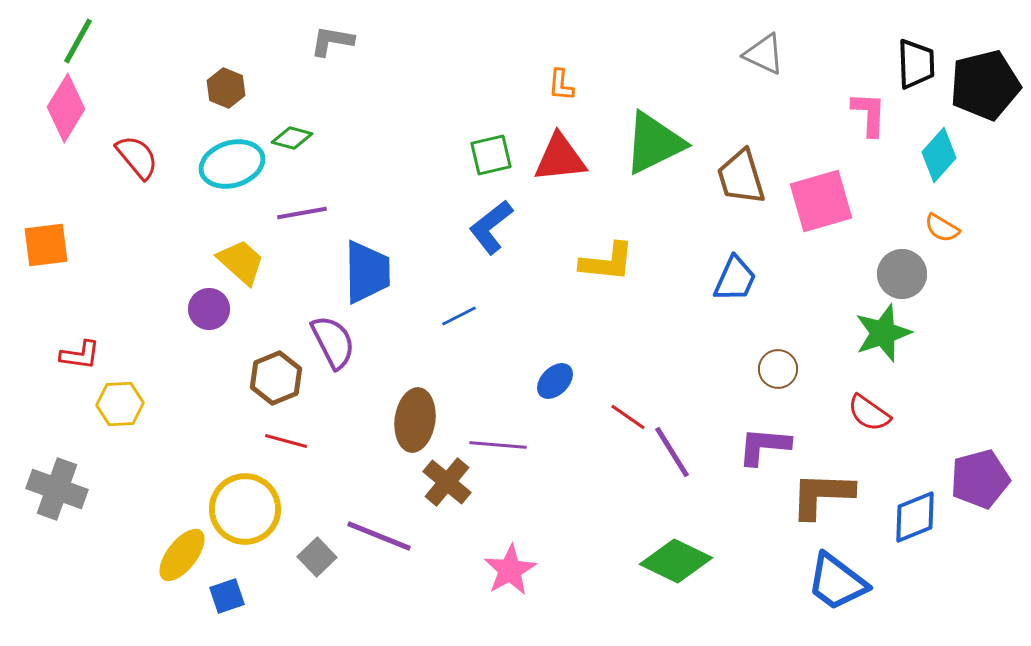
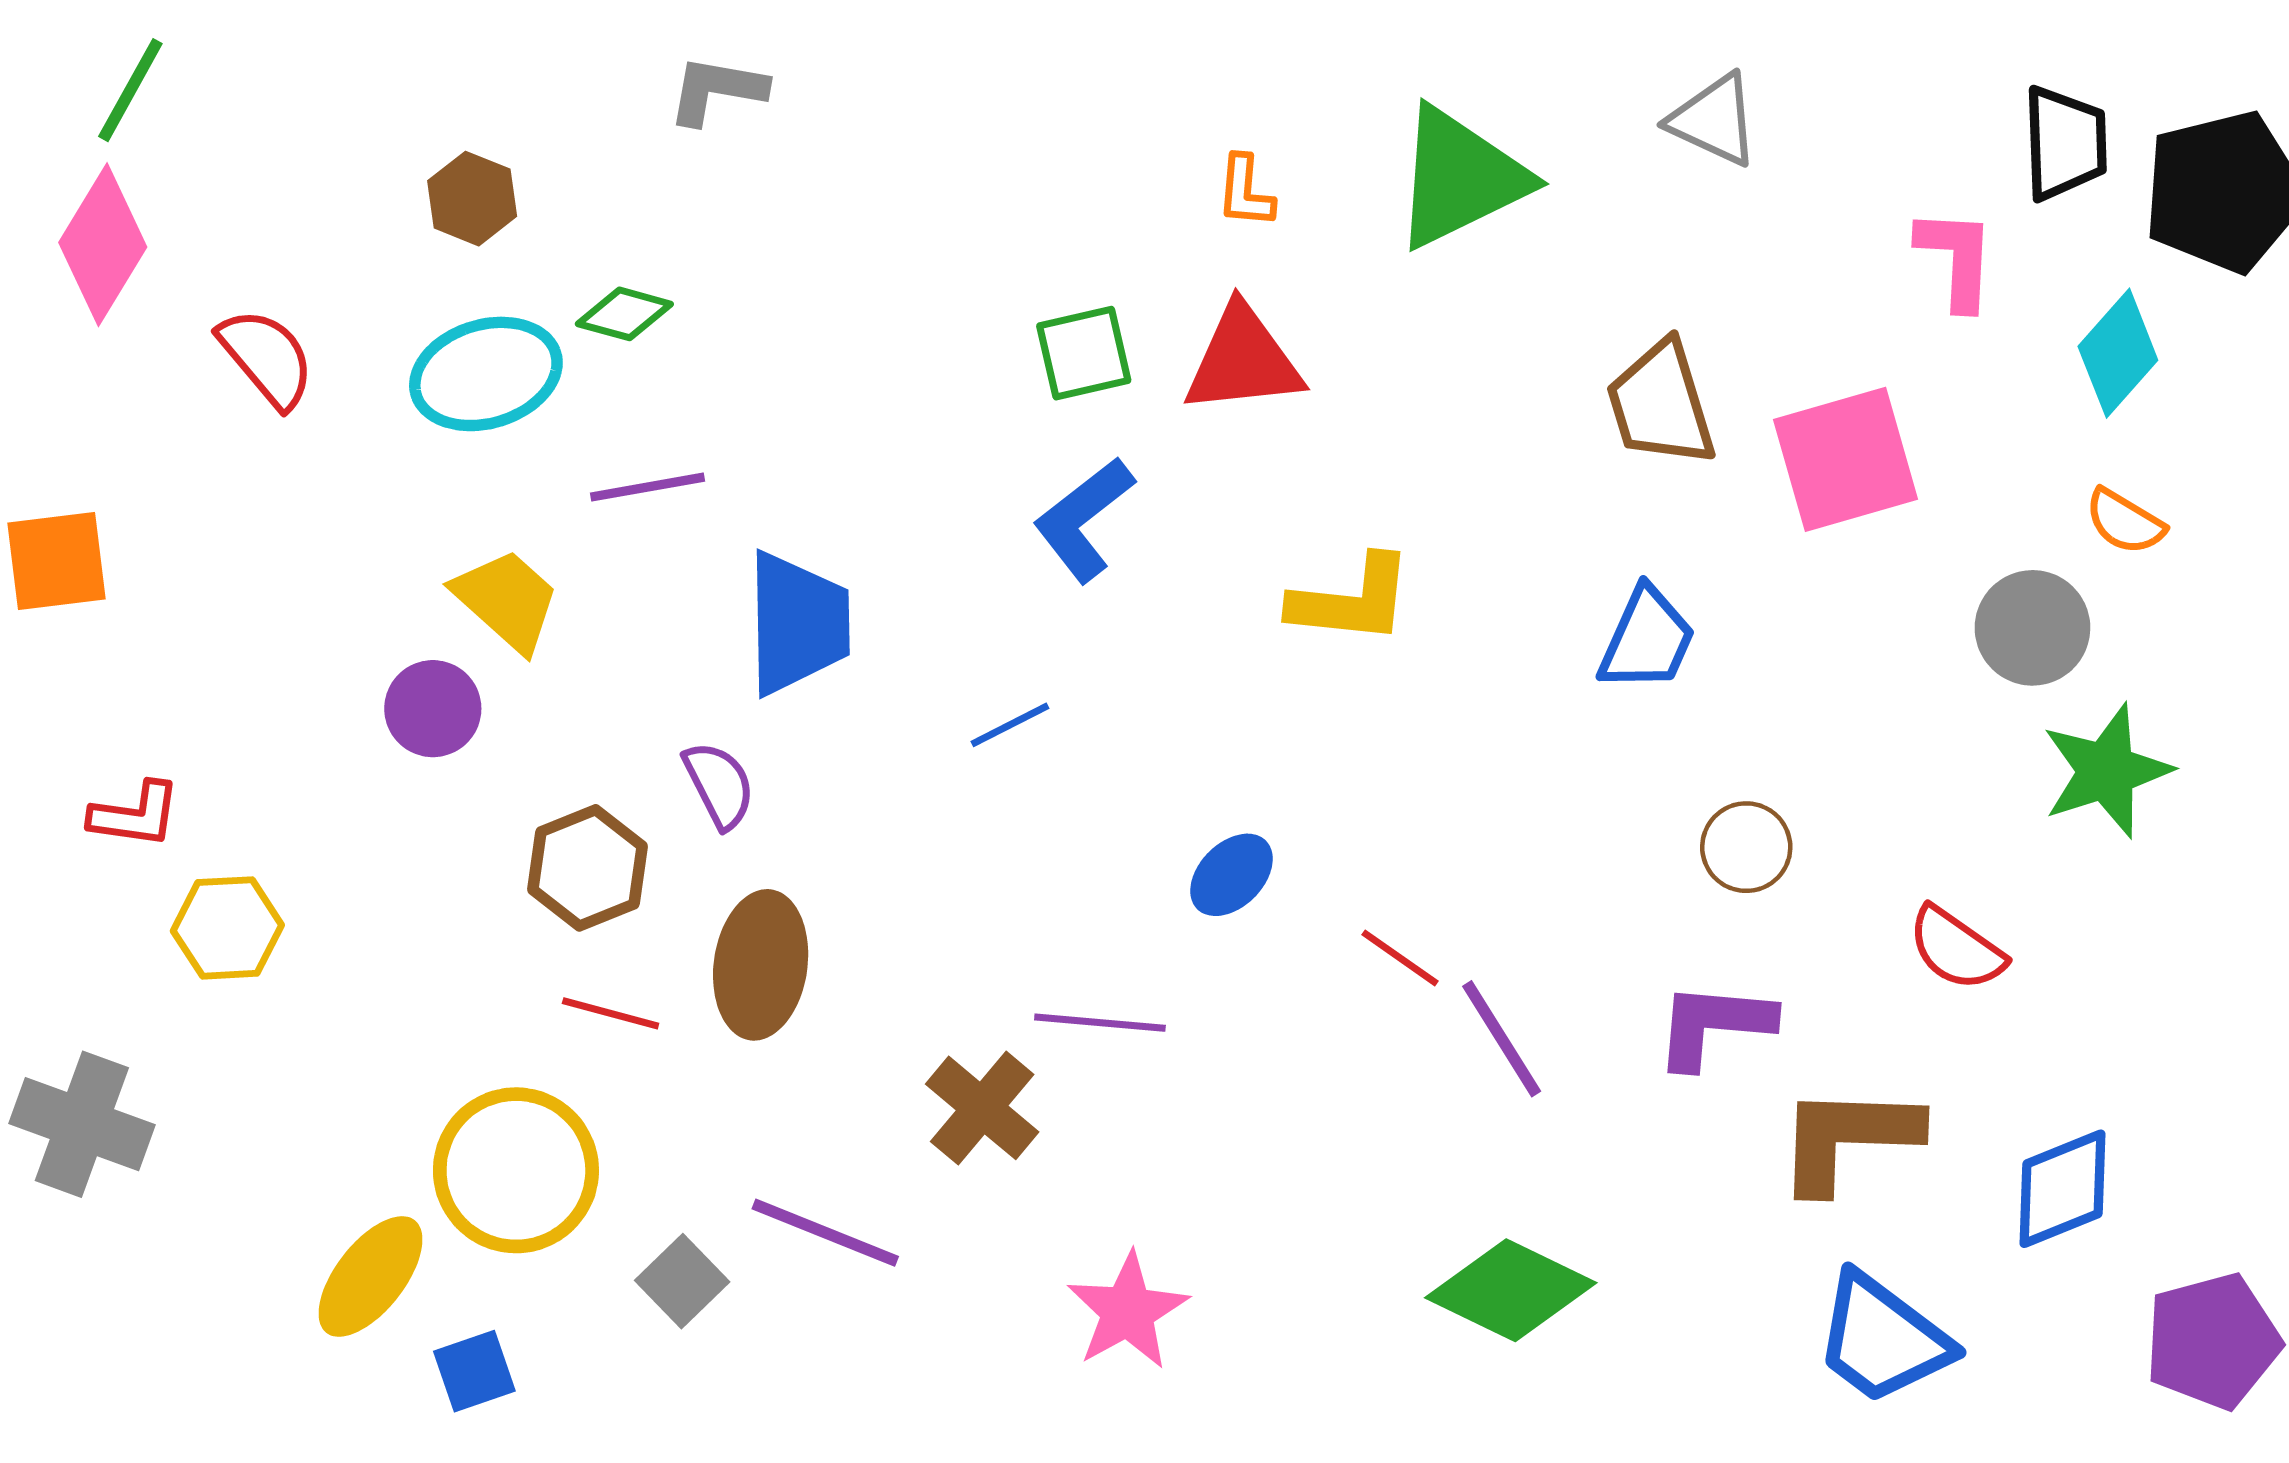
green triangle: (654, 143) -> (1460, 178), moved
green star: (883, 333) -> (2106, 771), moved
purple semicircle: (333, 342) -> (719, 785), size x0.7
brown ellipse: (415, 420) -> (761, 965), moved
purple pentagon: (980, 479) -> (2213, 1341), moved

